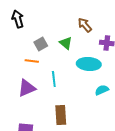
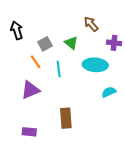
black arrow: (18, 19) -> (17, 30), moved
orange line: (32, 61) -> (36, 62), turned 48
cyan line: (54, 79) -> (59, 69), moved

